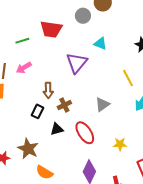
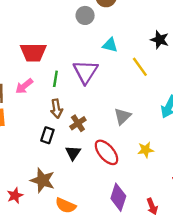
red trapezoid: (51, 29) -> (33, 52), moved
green line: (22, 41) -> (55, 79), moved, turned -56
yellow line: (128, 78) -> (140, 67), moved
black triangle: (57, 129) -> (73, 153), turned -32
yellow star: (120, 144) -> (146, 150), moved

